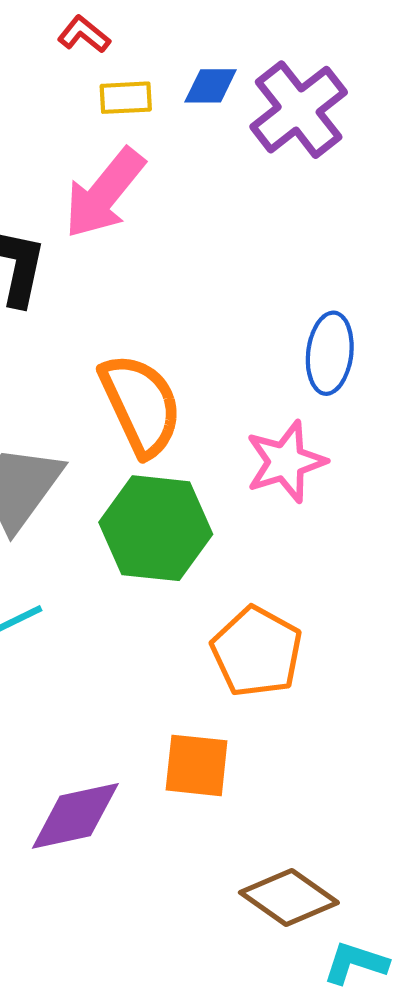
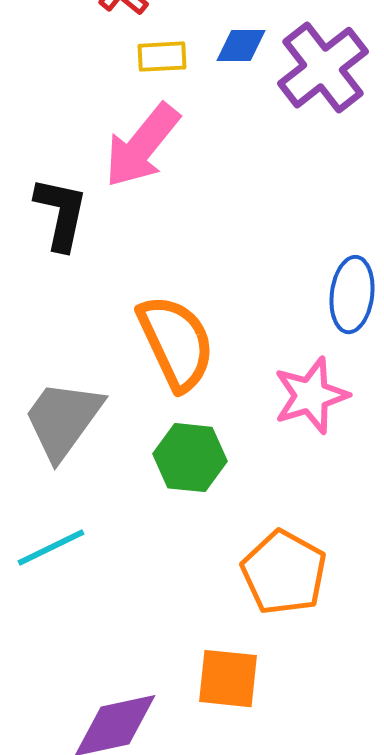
green hexagon: (156, 528) -> (190, 458), size x0.7

